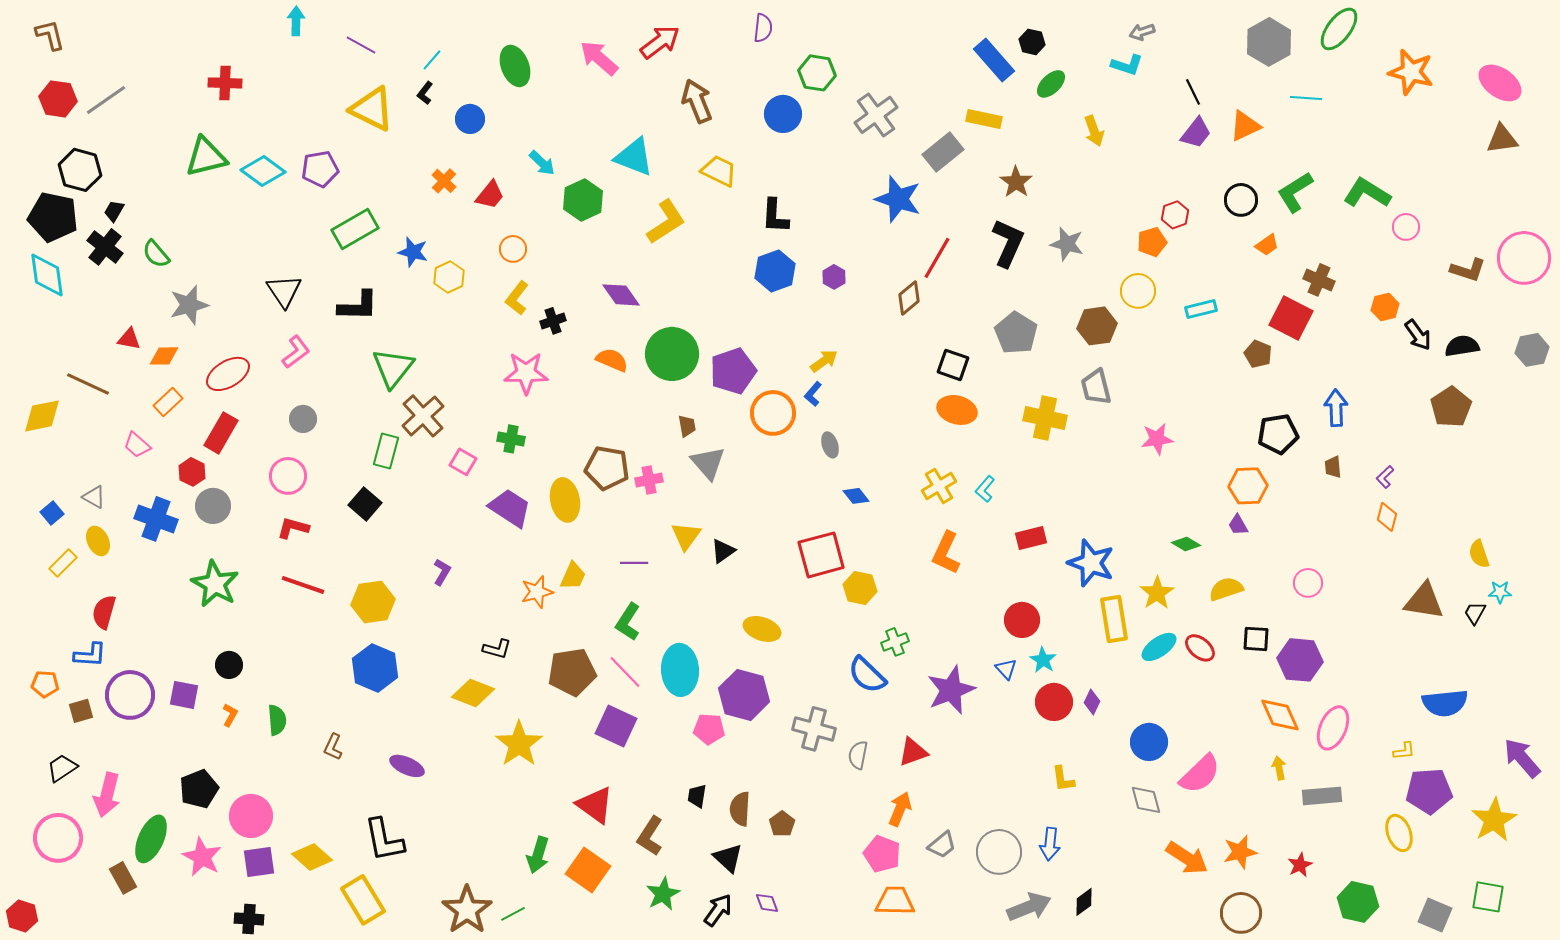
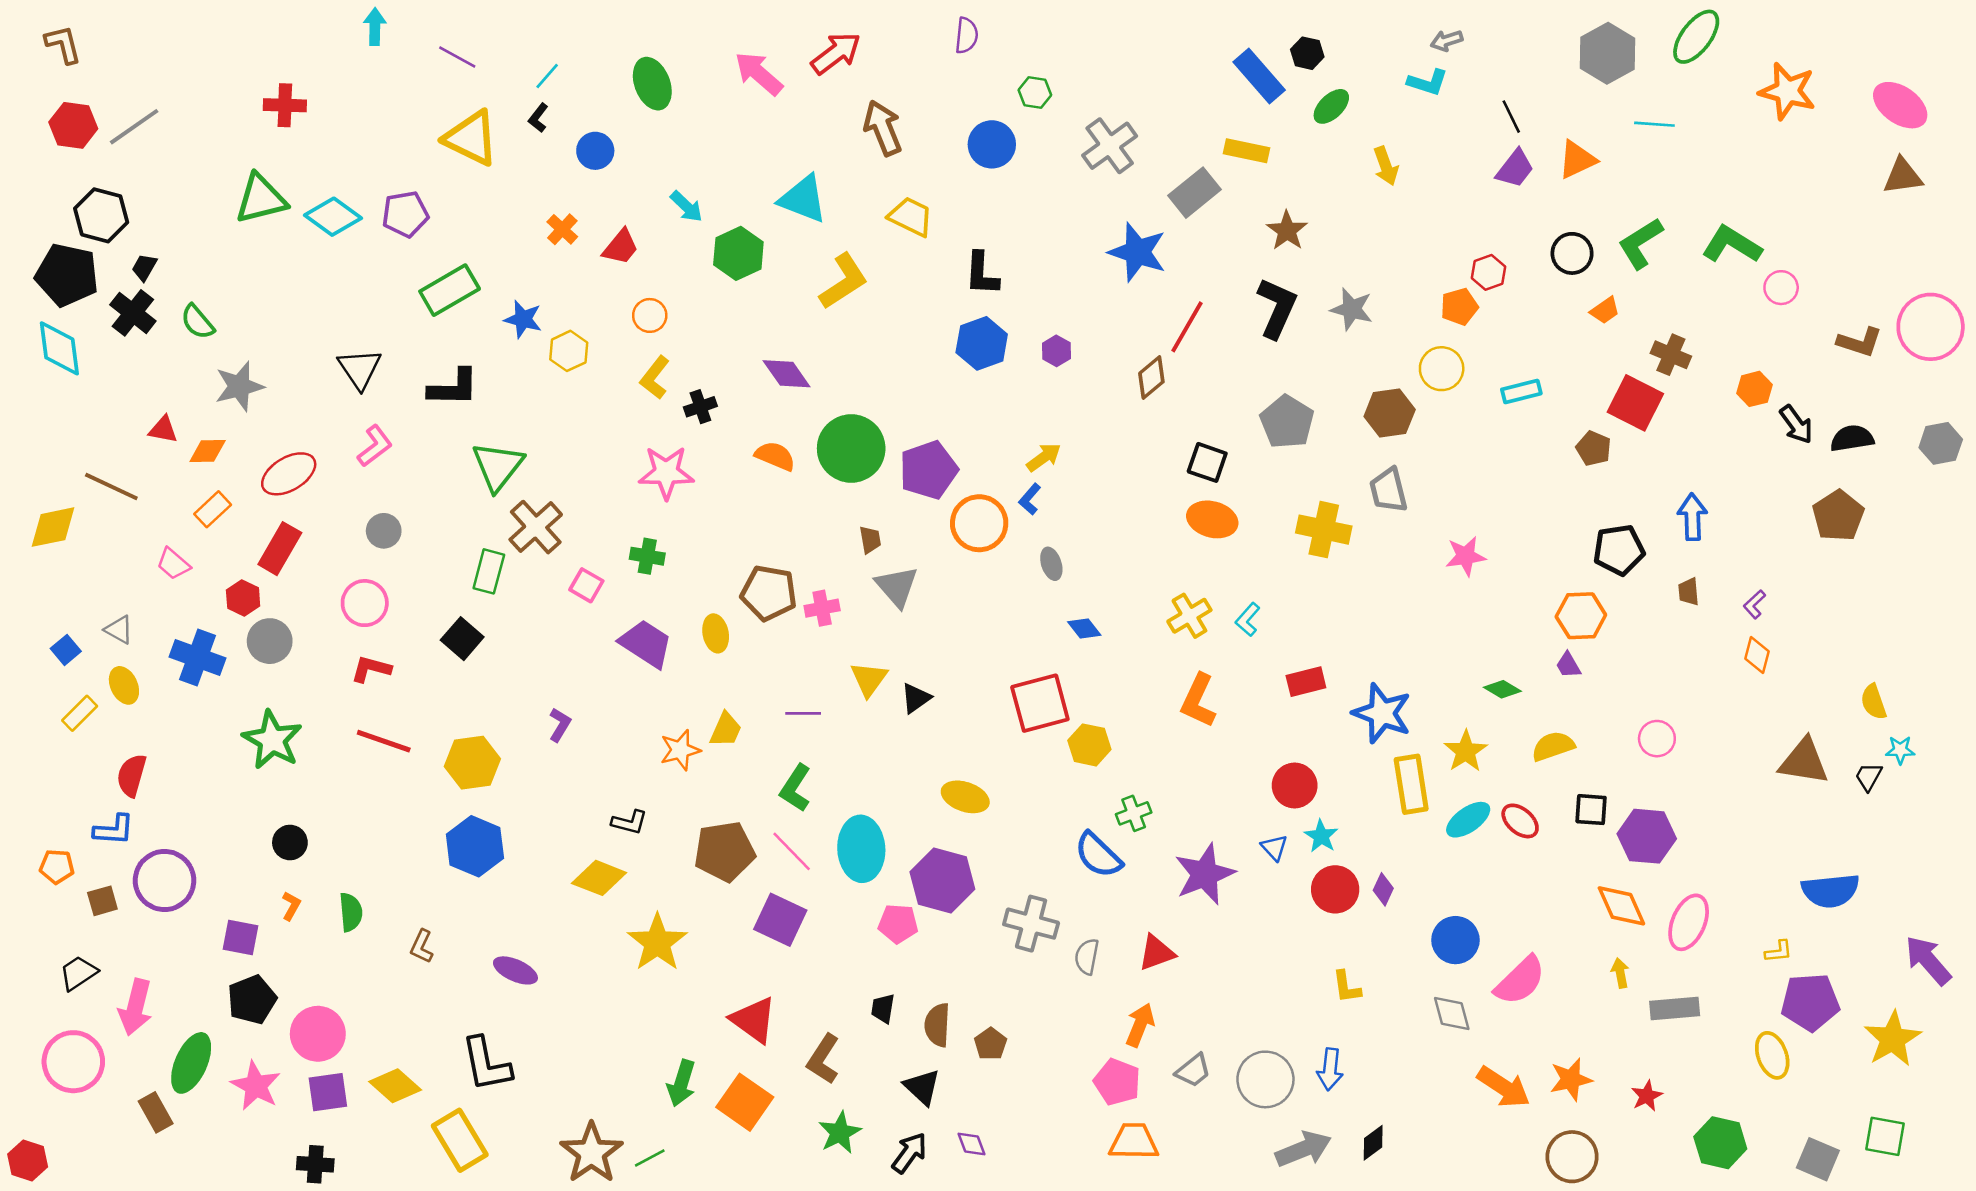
green hexagon: (817, 73) -> (1035, 92), size x0.7
yellow ellipse: (565, 500) -> (716, 633), size x0.7
purple square: (184, 695) -> (241, 938), moved

